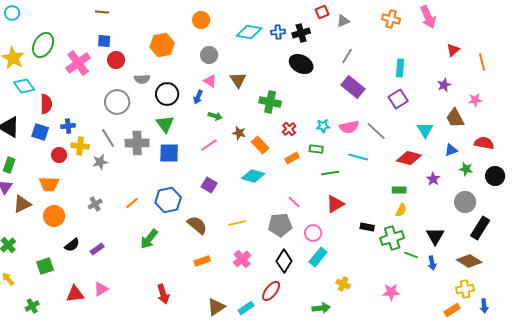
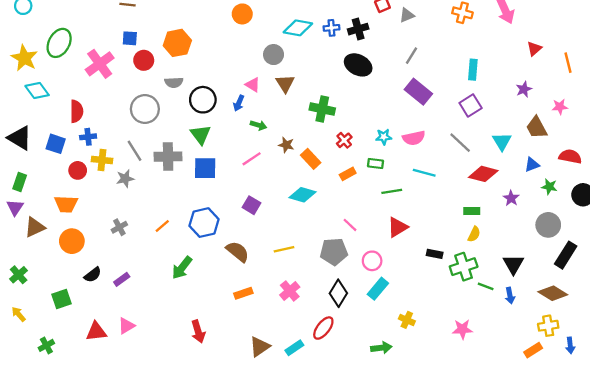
orange hexagon: (162, 45) -> (177, 43), moved
gray circle: (209, 55) -> (274, 55), moved
red semicircle: (46, 104) -> (76, 111), moved
gray line: (376, 131) -> (460, 143), moved

